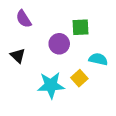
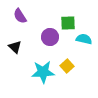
cyan semicircle: (98, 59) -> (84, 39), moved

